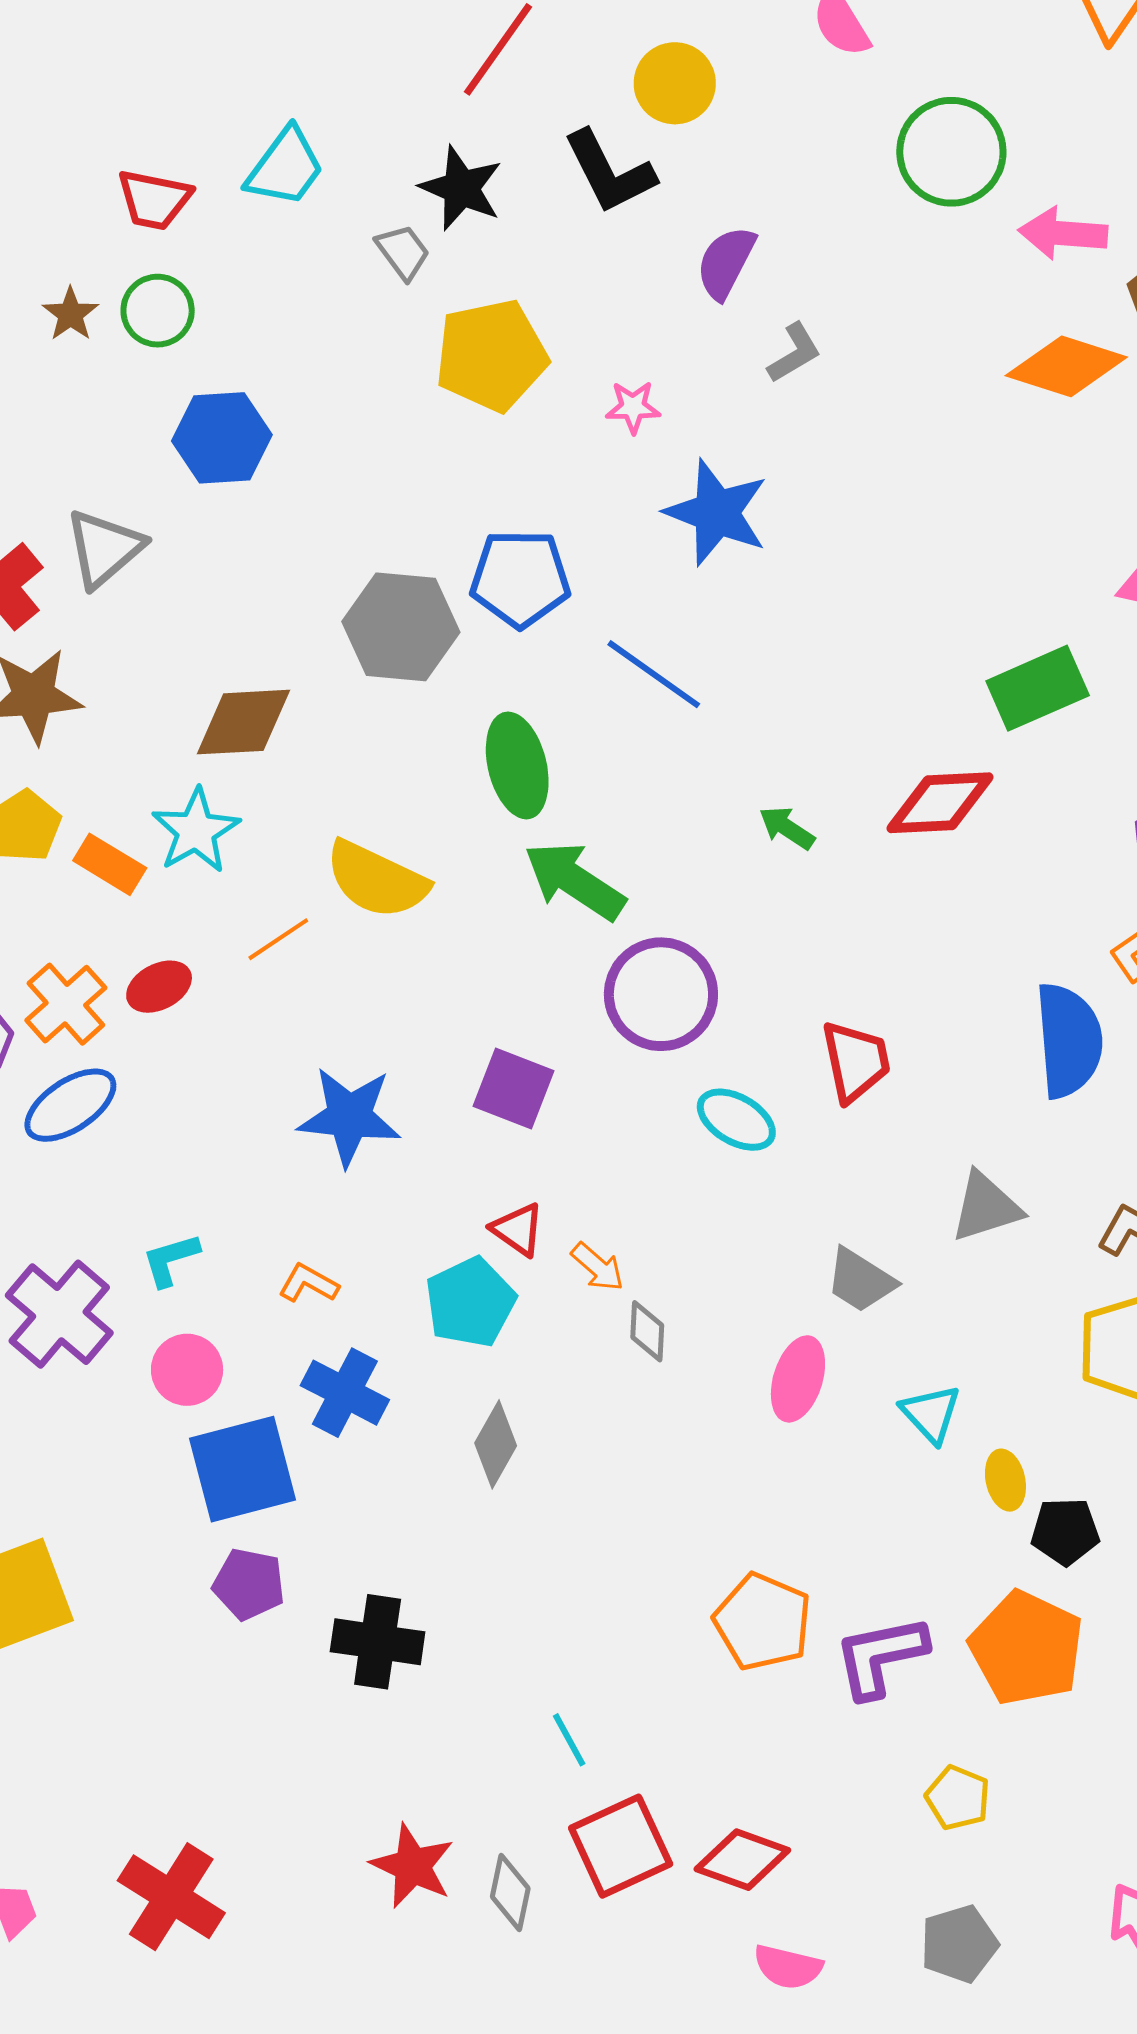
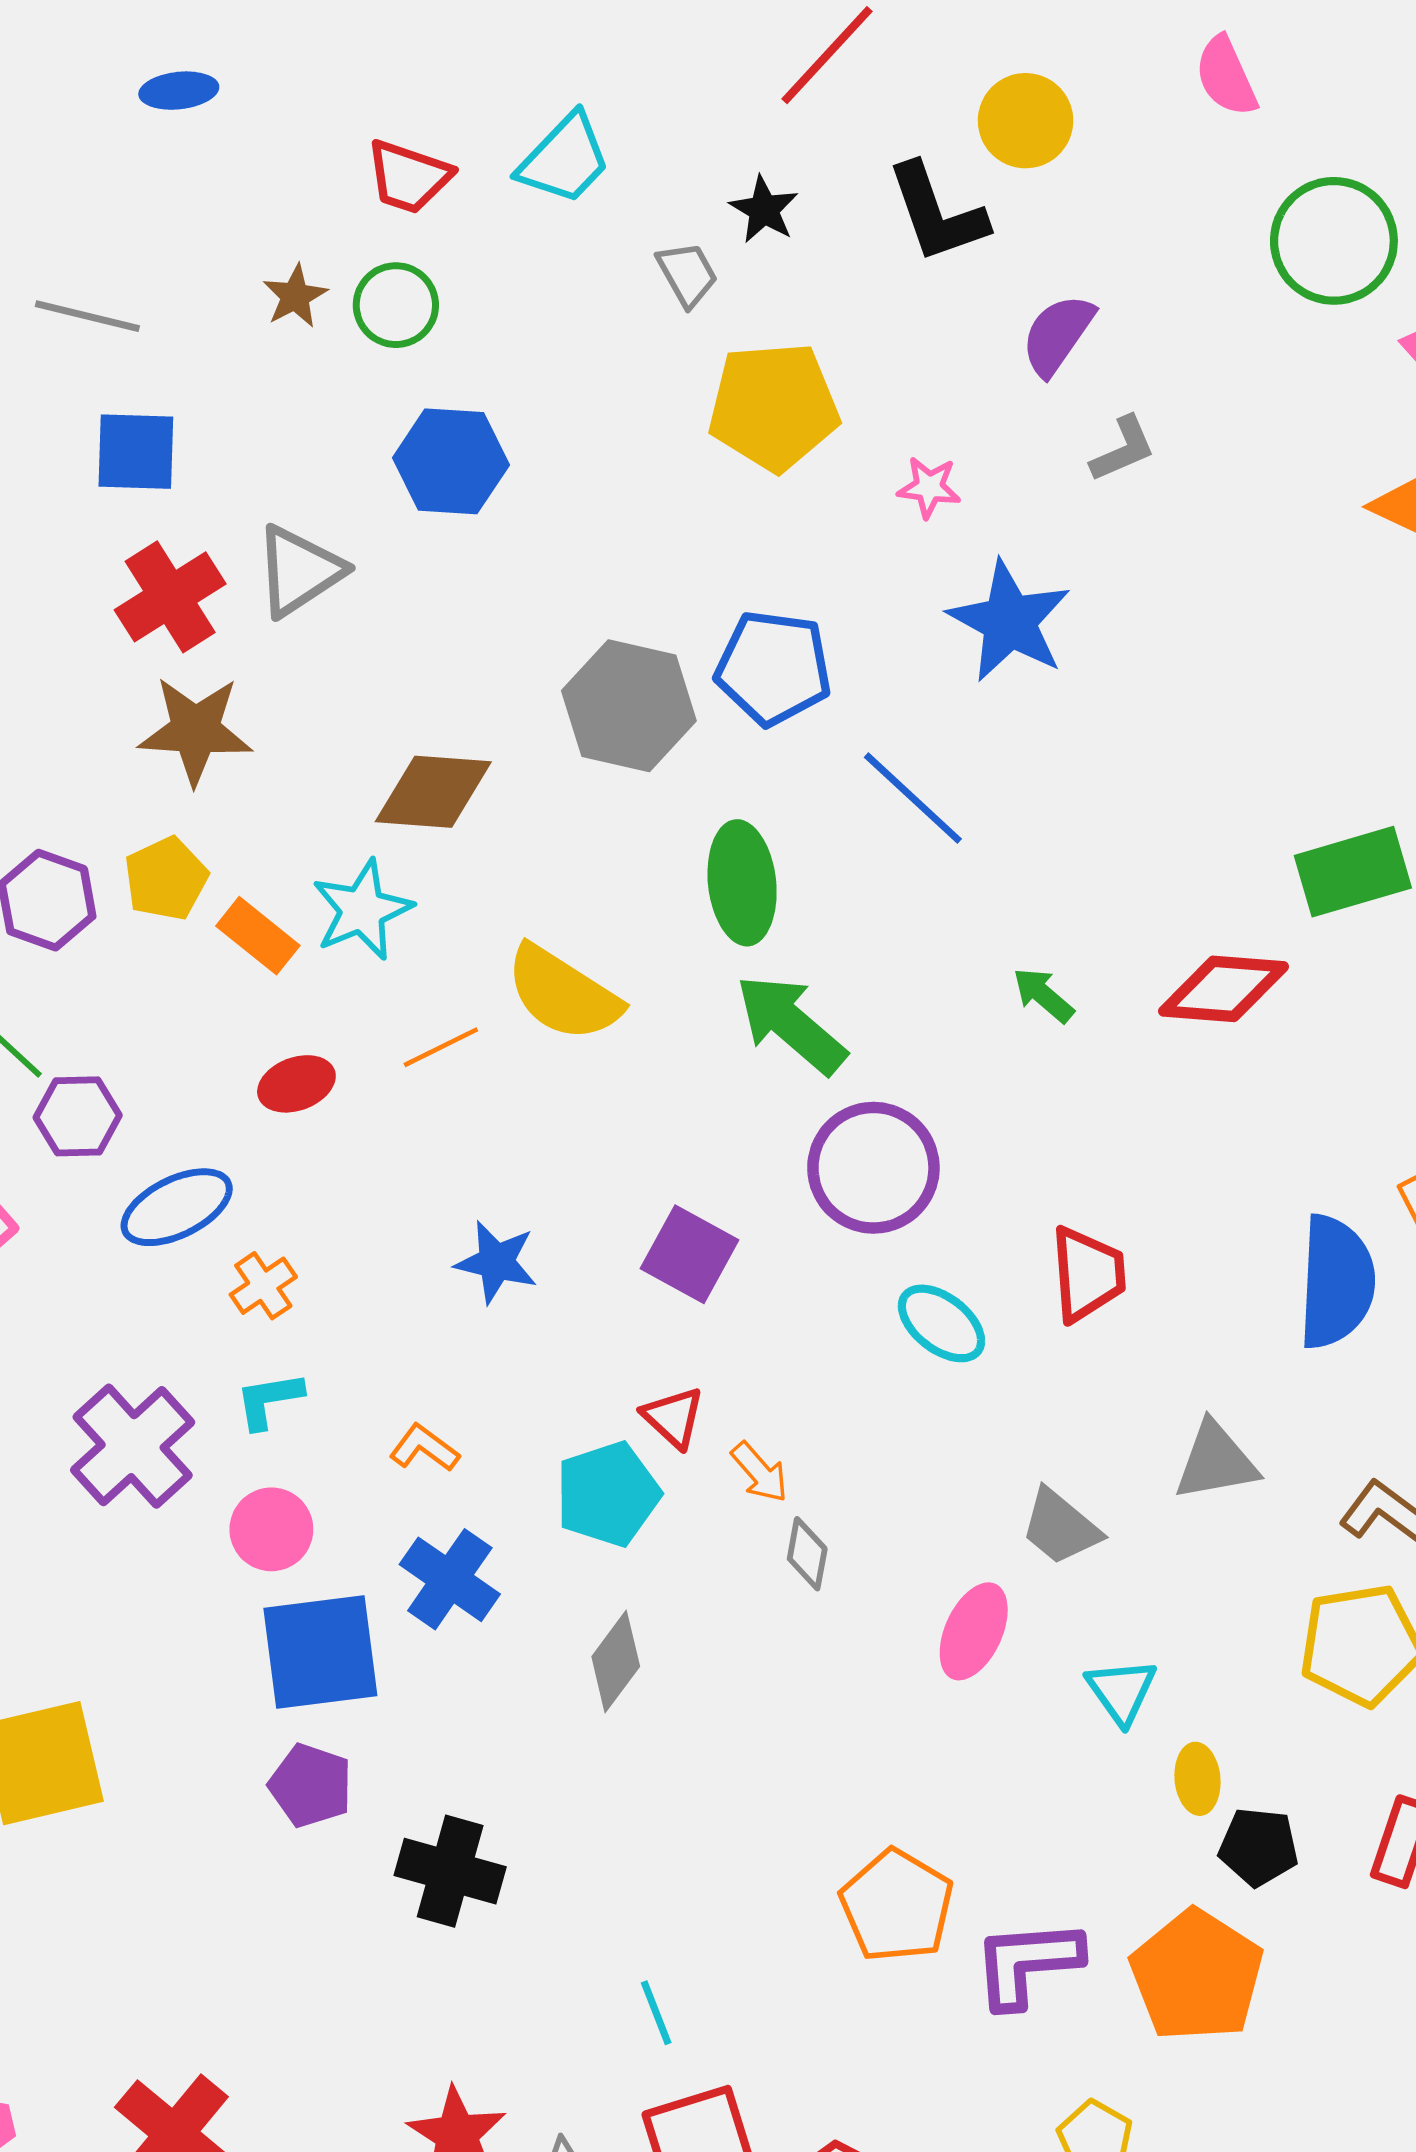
black star: (461, 188) -> (764, 210), size x0.7
orange cross: (66, 1004) -> (263, 1286), moved, size x0.7
blue star: (349, 1117) -> (496, 1262), size x0.7

